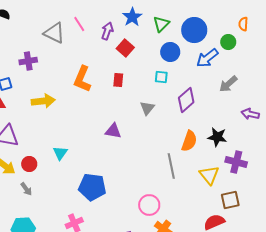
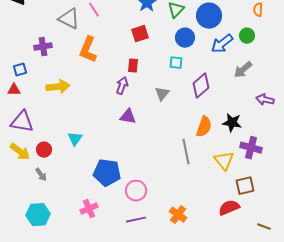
purple arrow: (107, 31) -> (122, 86), moved
green circle: (228, 42) -> (247, 36), moved
red square: (125, 48) -> (140, 34), turned 30
orange L-shape: (82, 79) -> (88, 50), moved
pink circle: (149, 205) -> (136, 191), moved

